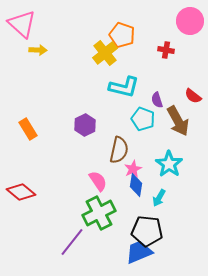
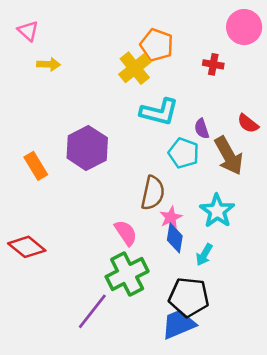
pink triangle: (22, 24) -> (28, 31), size x0.6
purple hexagon: (85, 125) -> (87, 148), moved, size x1.5

